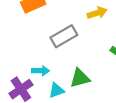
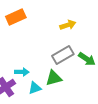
gray rectangle: (64, 36) -> (63, 55), moved

